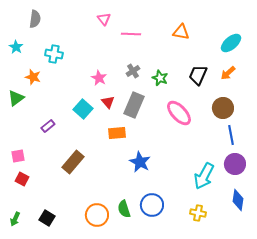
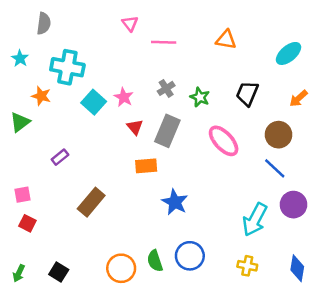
cyan cross: (54, 54) -> (67, 67), size x1.5
orange arrow: (228, 73) -> (298, 98), moved
cyan square: (83, 109) -> (94, 102), moved
blue line: (231, 135) -> (275, 168), moved, turned -36
blue diamond: (238, 200) -> (297, 268), moved

